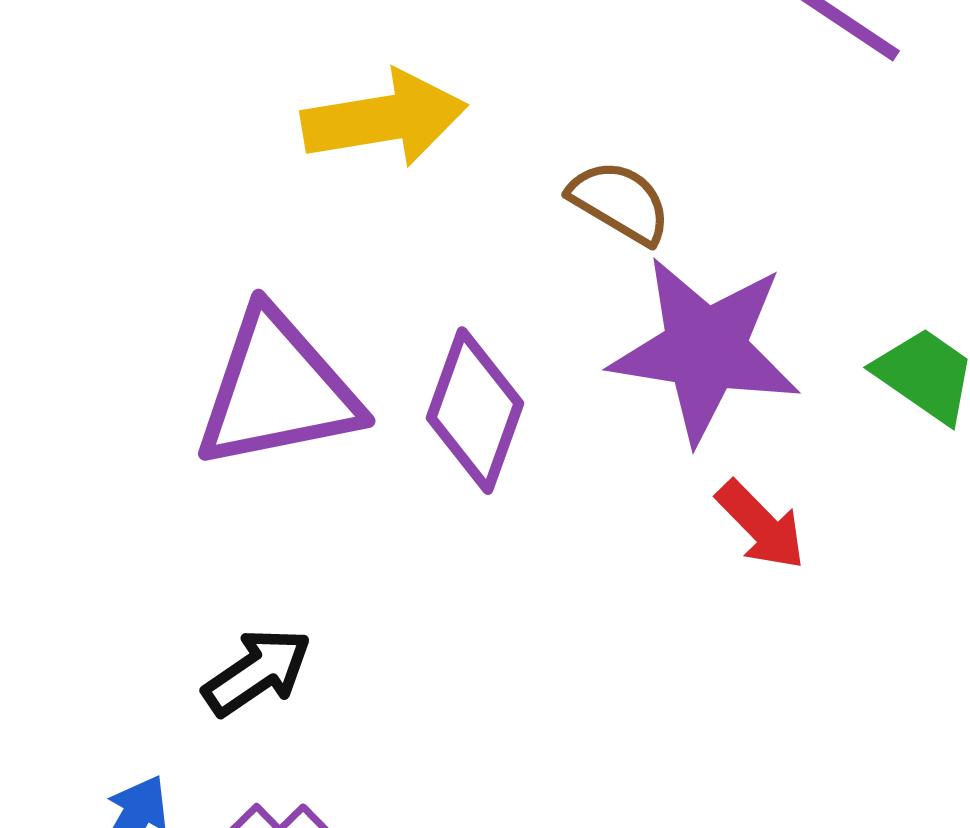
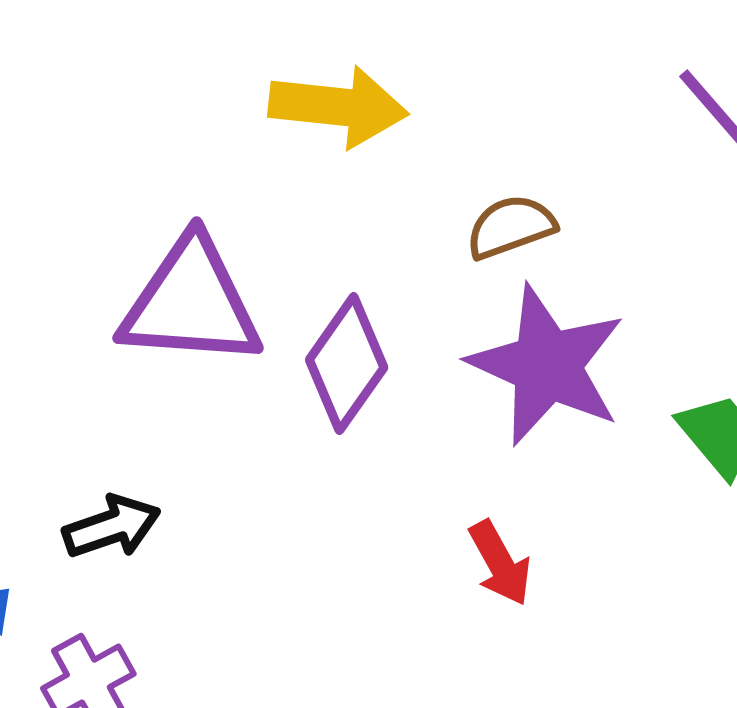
brown semicircle: (620, 202) -> (511, 227), turned -66
red arrow: (761, 525) -> (500, 563), moved

